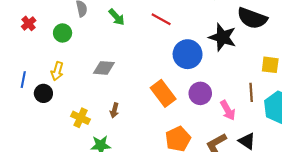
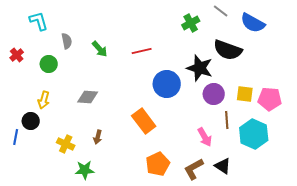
red line: (161, 19) -> (142, 51), turned -42
blue line: (23, 80) -> (16, 137), moved
purple circle: (200, 93) -> (214, 94), moved

